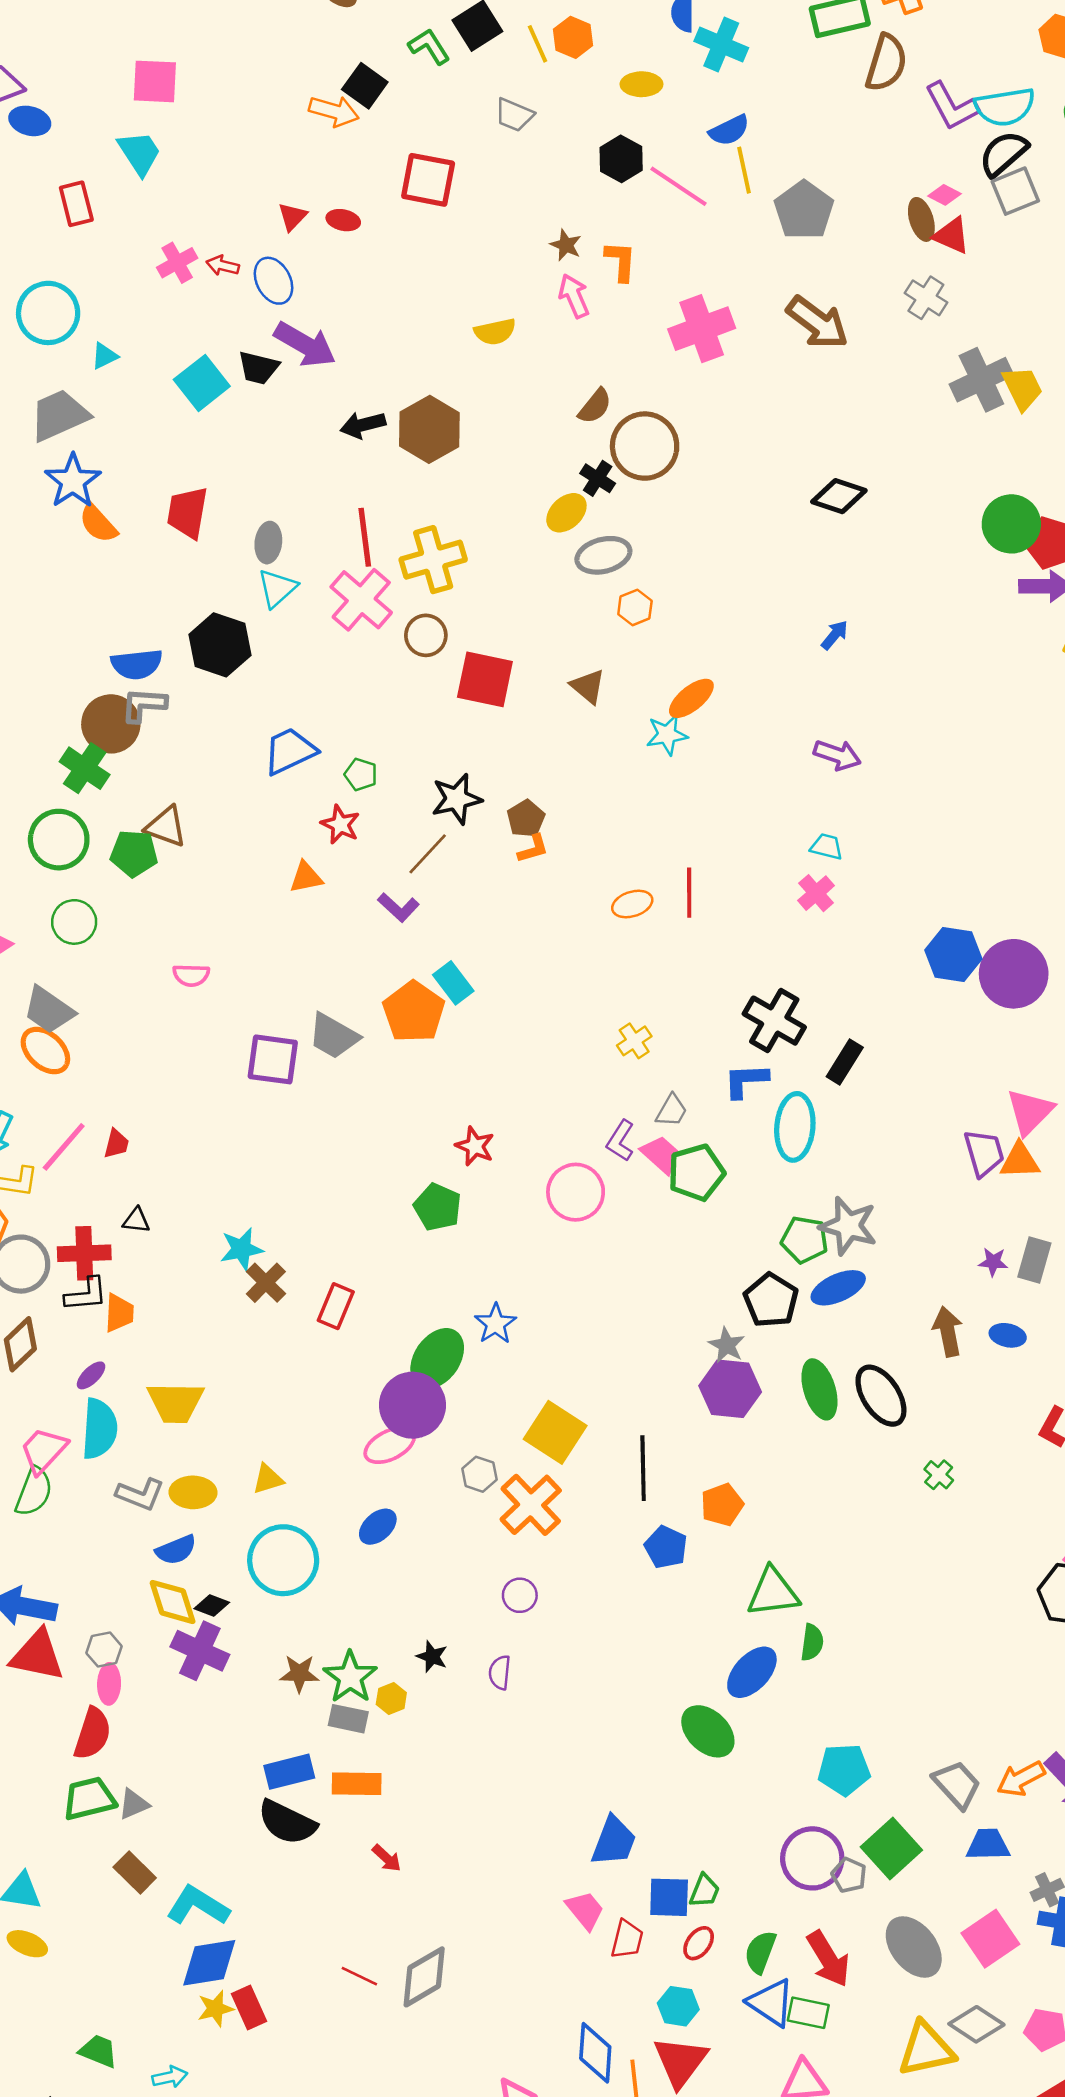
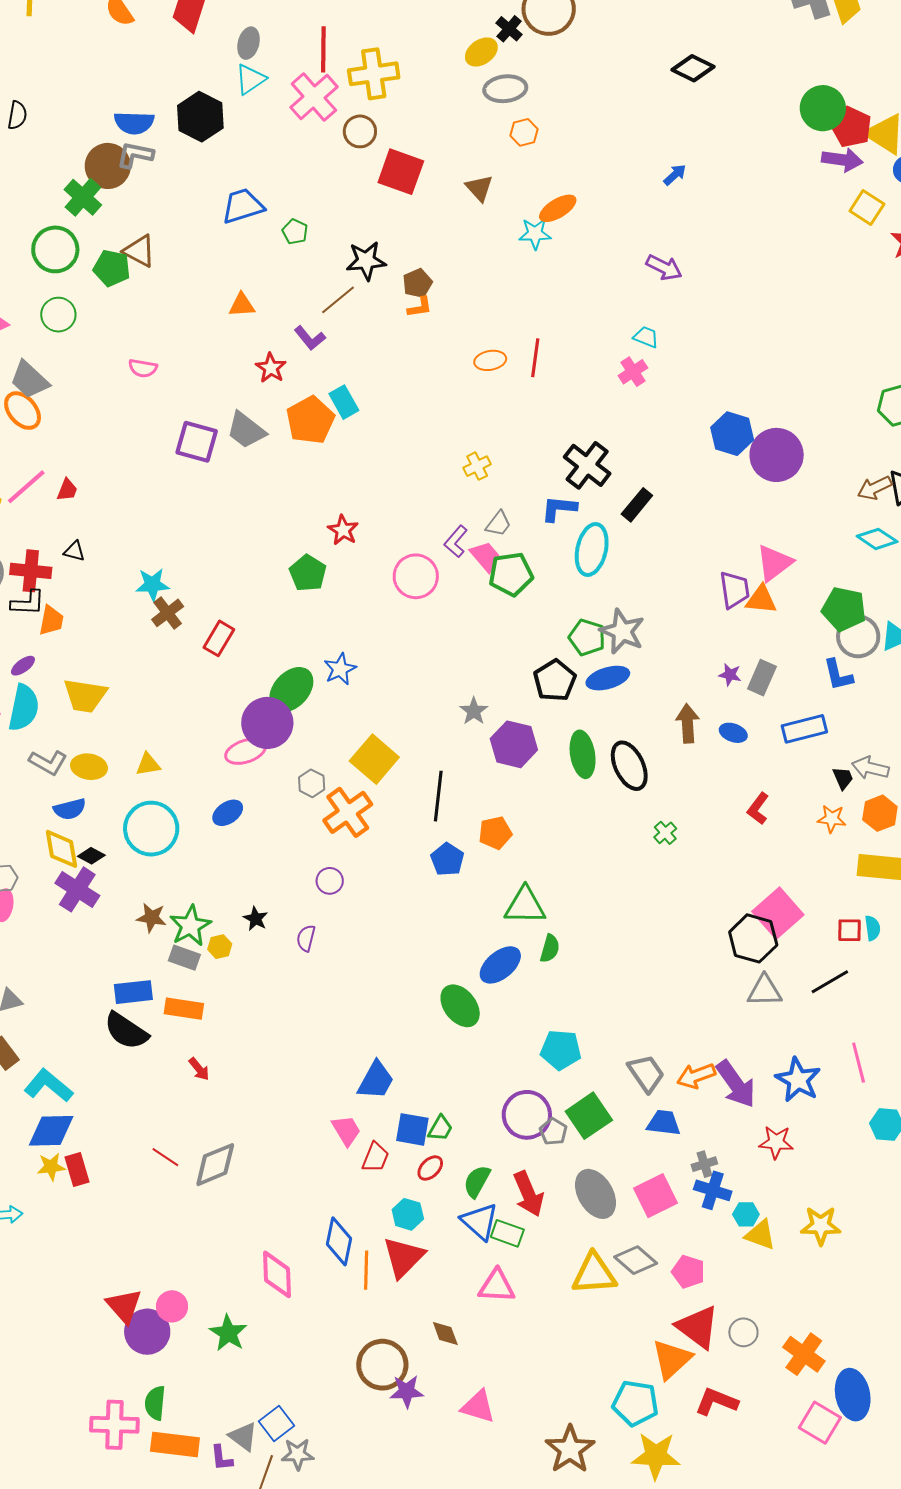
red star: (340, 824) -> (271, 368), moved
gray star: (727, 1345) -> (474, 711), moved

